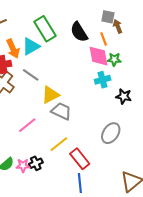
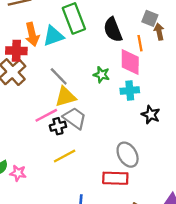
green star: (114, 59) -> (101, 75), moved
gray line: (31, 75) -> (59, 76), moved
pink line: (27, 125) -> (46, 115), moved
gray ellipse: (111, 133) -> (128, 155), turned -75
red rectangle: (80, 159) -> (115, 178), moved, turned -60
black cross: (36, 163) -> (58, 126), moved

